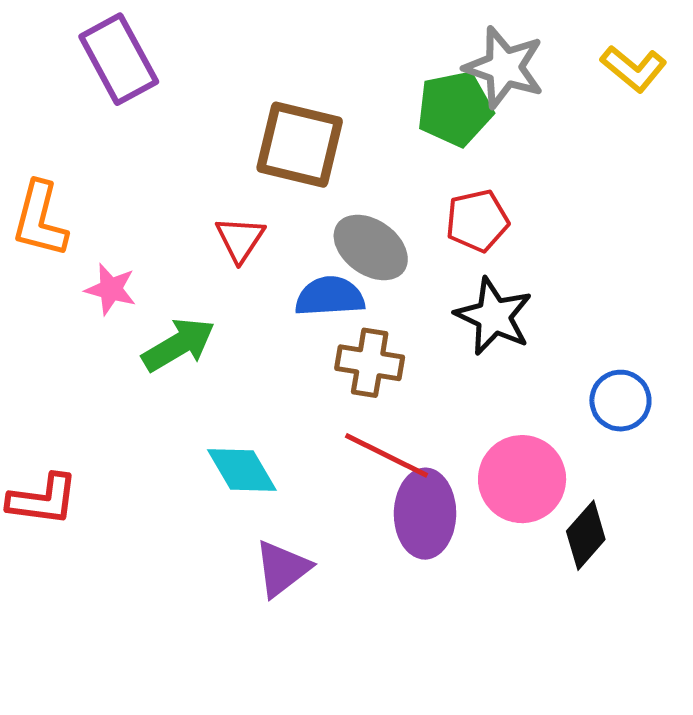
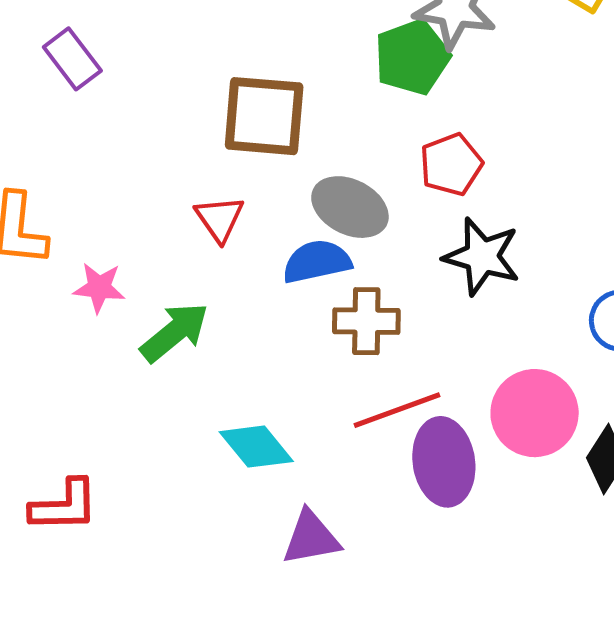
purple rectangle: (119, 59) -> (72, 59), size x0.7
red line: (386, 455) -> (397, 410), turned -38
purple triangle: (282, 569) -> (311, 538), turned 36

